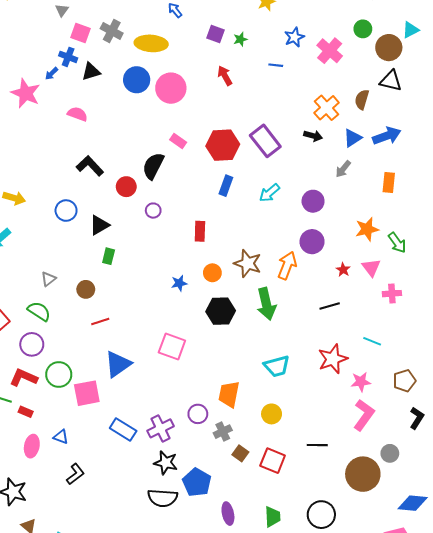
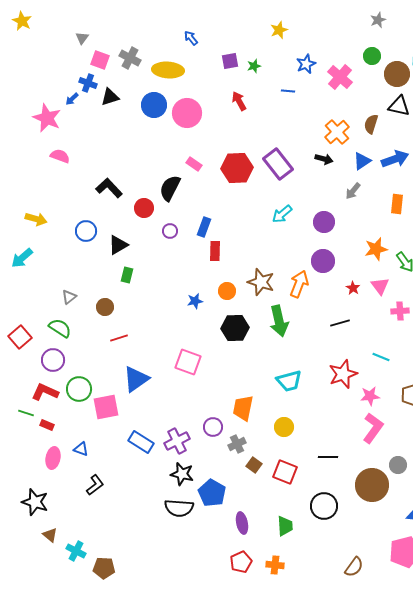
purple square: (215, 34) -> (230, 61), turned -30
pink semicircle: (77, 114) -> (60, 156), moved
blue rectangle: (226, 186) -> (204, 227), moved
black circle: (321, 515) -> (324, 506), moved

